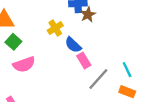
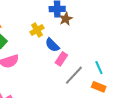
pink rectangle: (84, 61) -> (61, 59), turned 64

